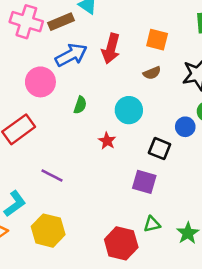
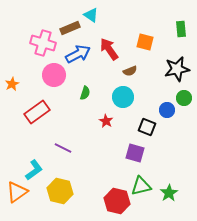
pink cross: (26, 22) -> (43, 43), moved
red arrow: (111, 49) -> (109, 49), turned 130
brown semicircle: (152, 73) -> (130, 71), moved
green triangle: (152, 224) -> (141, 186), size x1.5

